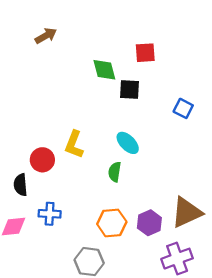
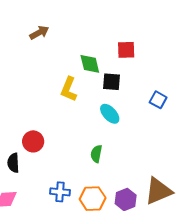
cyan ellipse: (128, 143) -> (110, 114), moved
yellow L-shape: (74, 144) -> (69, 89), moved
blue cross: (50, 214) -> (60, 192), moved

